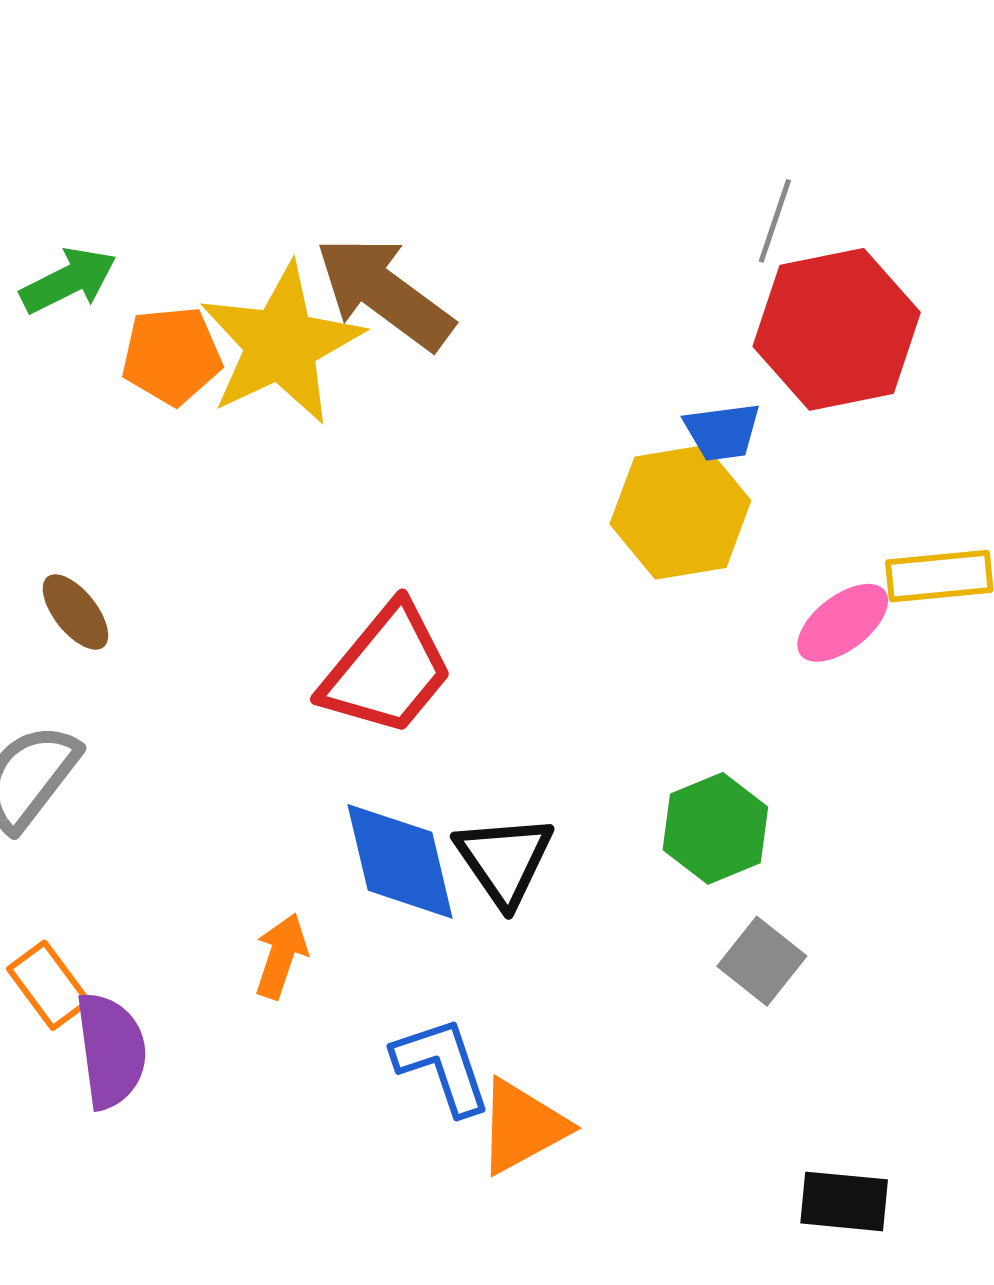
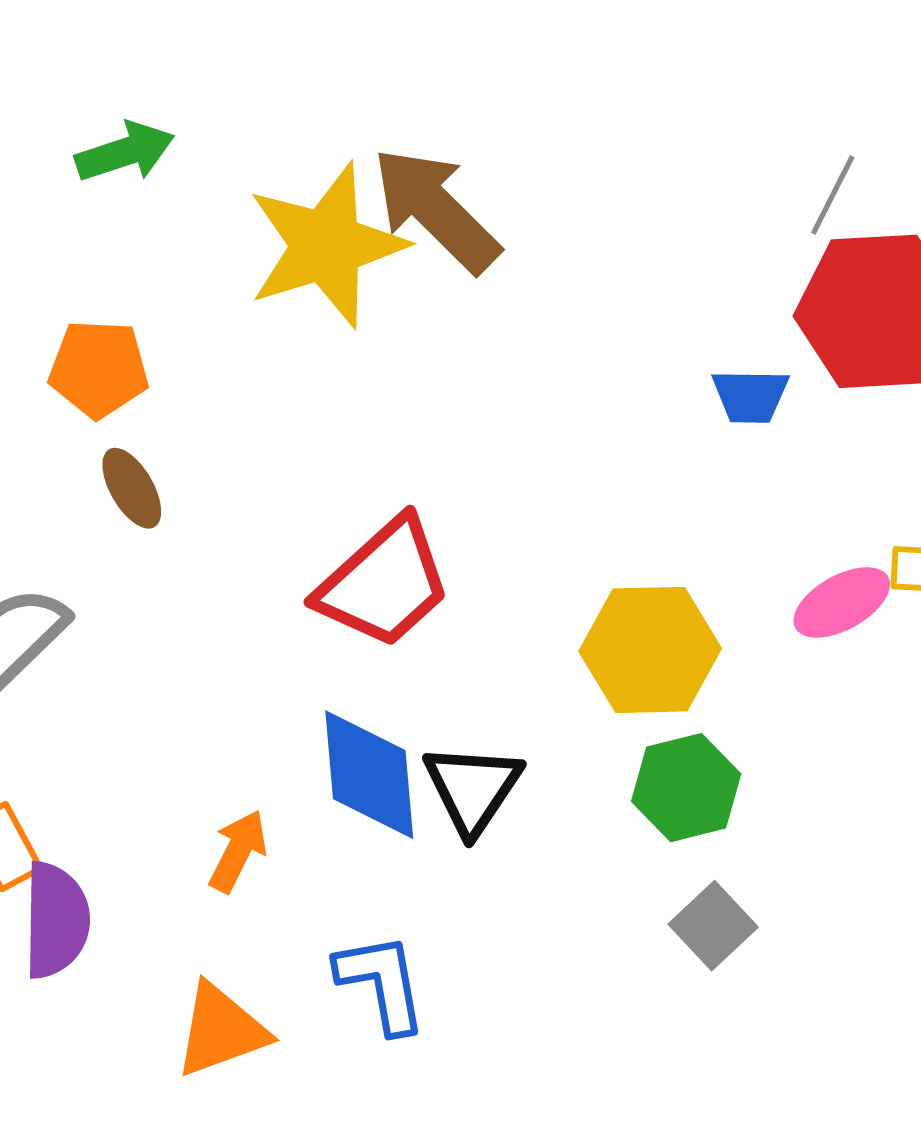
orange pentagon: (172, 356) -> (99, 369), moved
yellow hexagon: (680, 512) -> (650, 650), moved
brown ellipse: (75, 612) -> (132, 488), moved
orange triangle: (522, 1127) -> (221, 1030), moved

